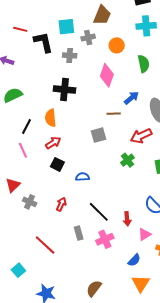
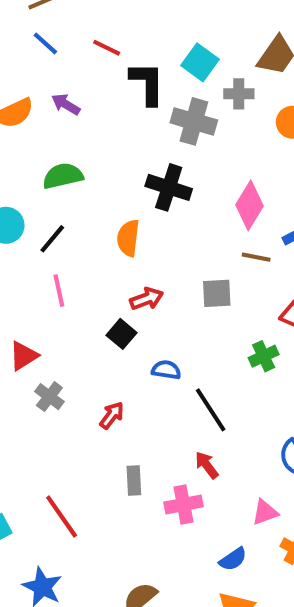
cyan square: (66, 27) -> (200, 62), turned 30
gray cross: (70, 55) -> (194, 121), size x1.5
pink diamond: (107, 75) -> (250, 205), moved
black line: (27, 126) -> (52, 239), moved
red arrow: (53, 143) -> (147, 299), moved
black line: (99, 212) -> (211, 410), moved
red arrow: (127, 219) -> (207, 465), moved, turned 136
red line: (45, 245) -> (62, 516), moved

